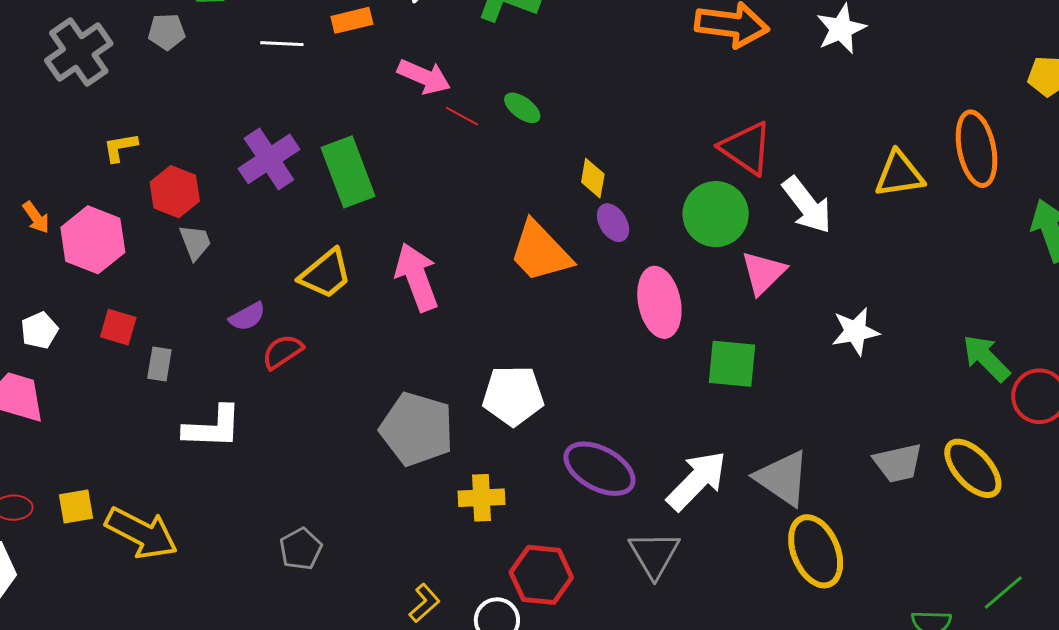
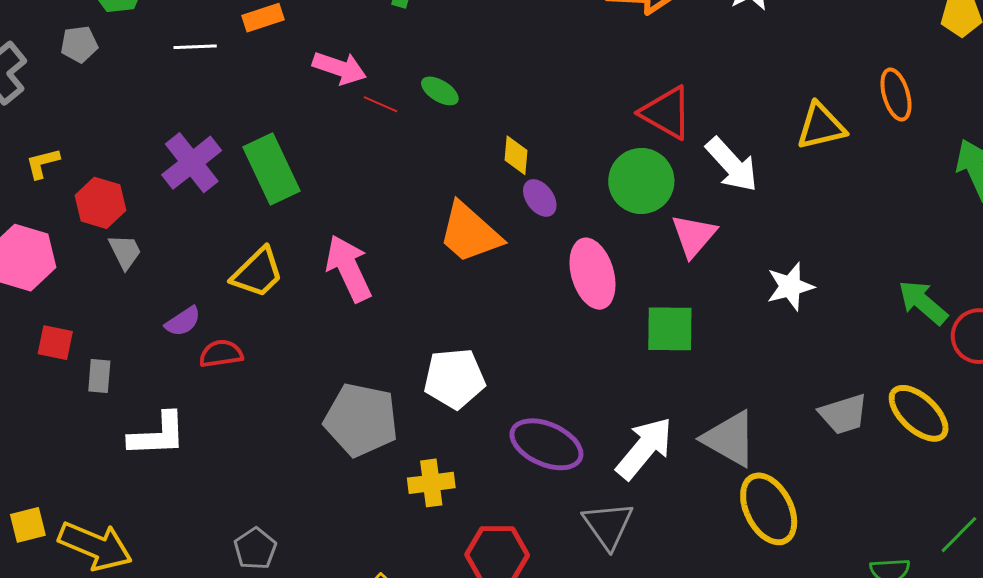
orange ellipse: (977, 149) -> (896, 95), size x0.7
red semicircle: (283, 352) -> (221, 354), turned 30

